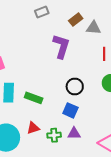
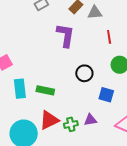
blue square: (70, 110) -> (106, 95), moved
red triangle: (33, 128) -> (49, 120), size x1.5

